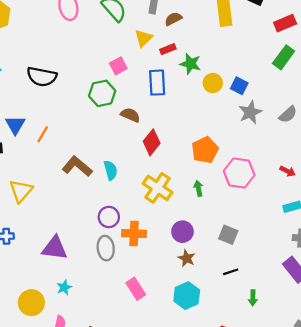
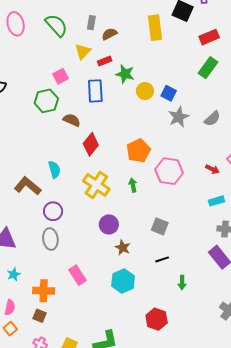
brown L-shape: (77, 166) -> (28, 186), moved
purple circle: (182, 232) -> (109, 224), moved
orange cross: (134, 233) -> (44, 291), moved

